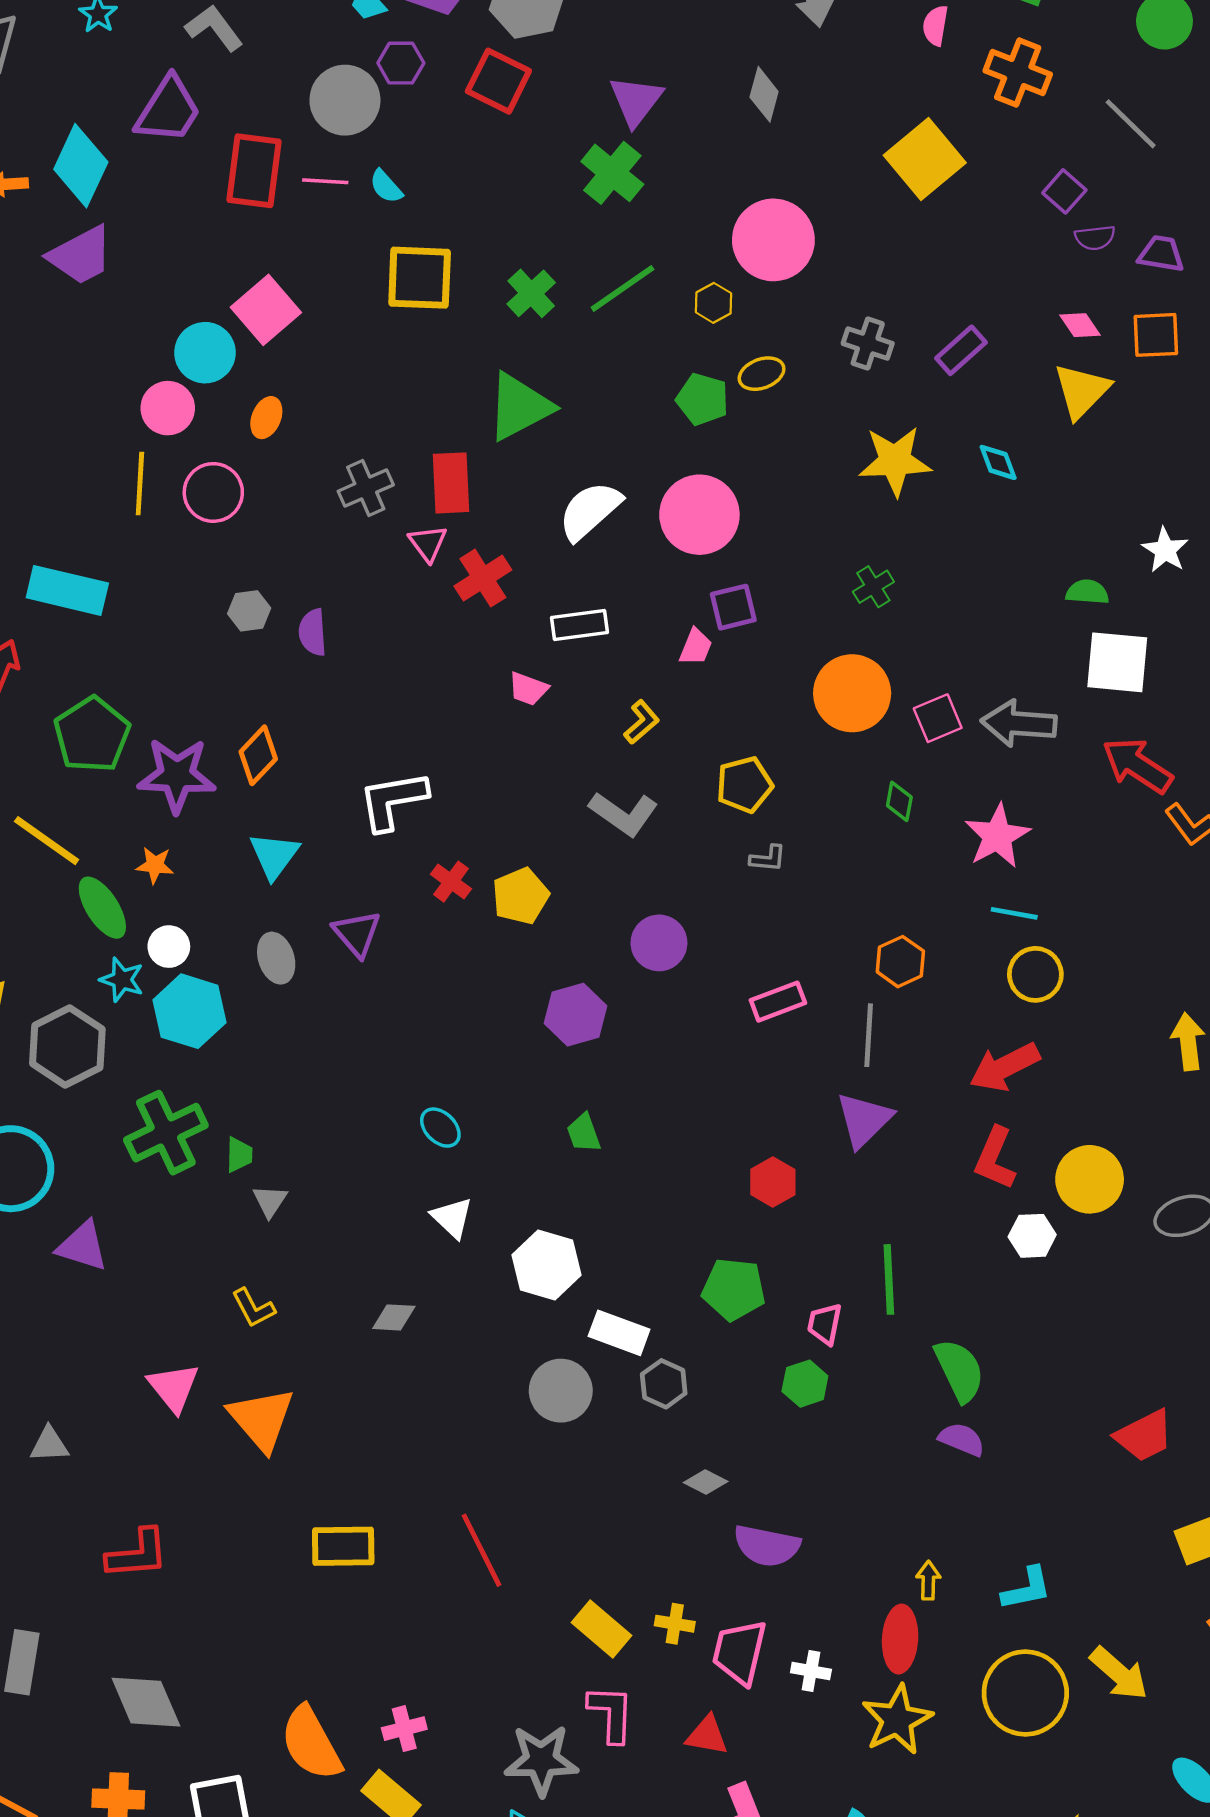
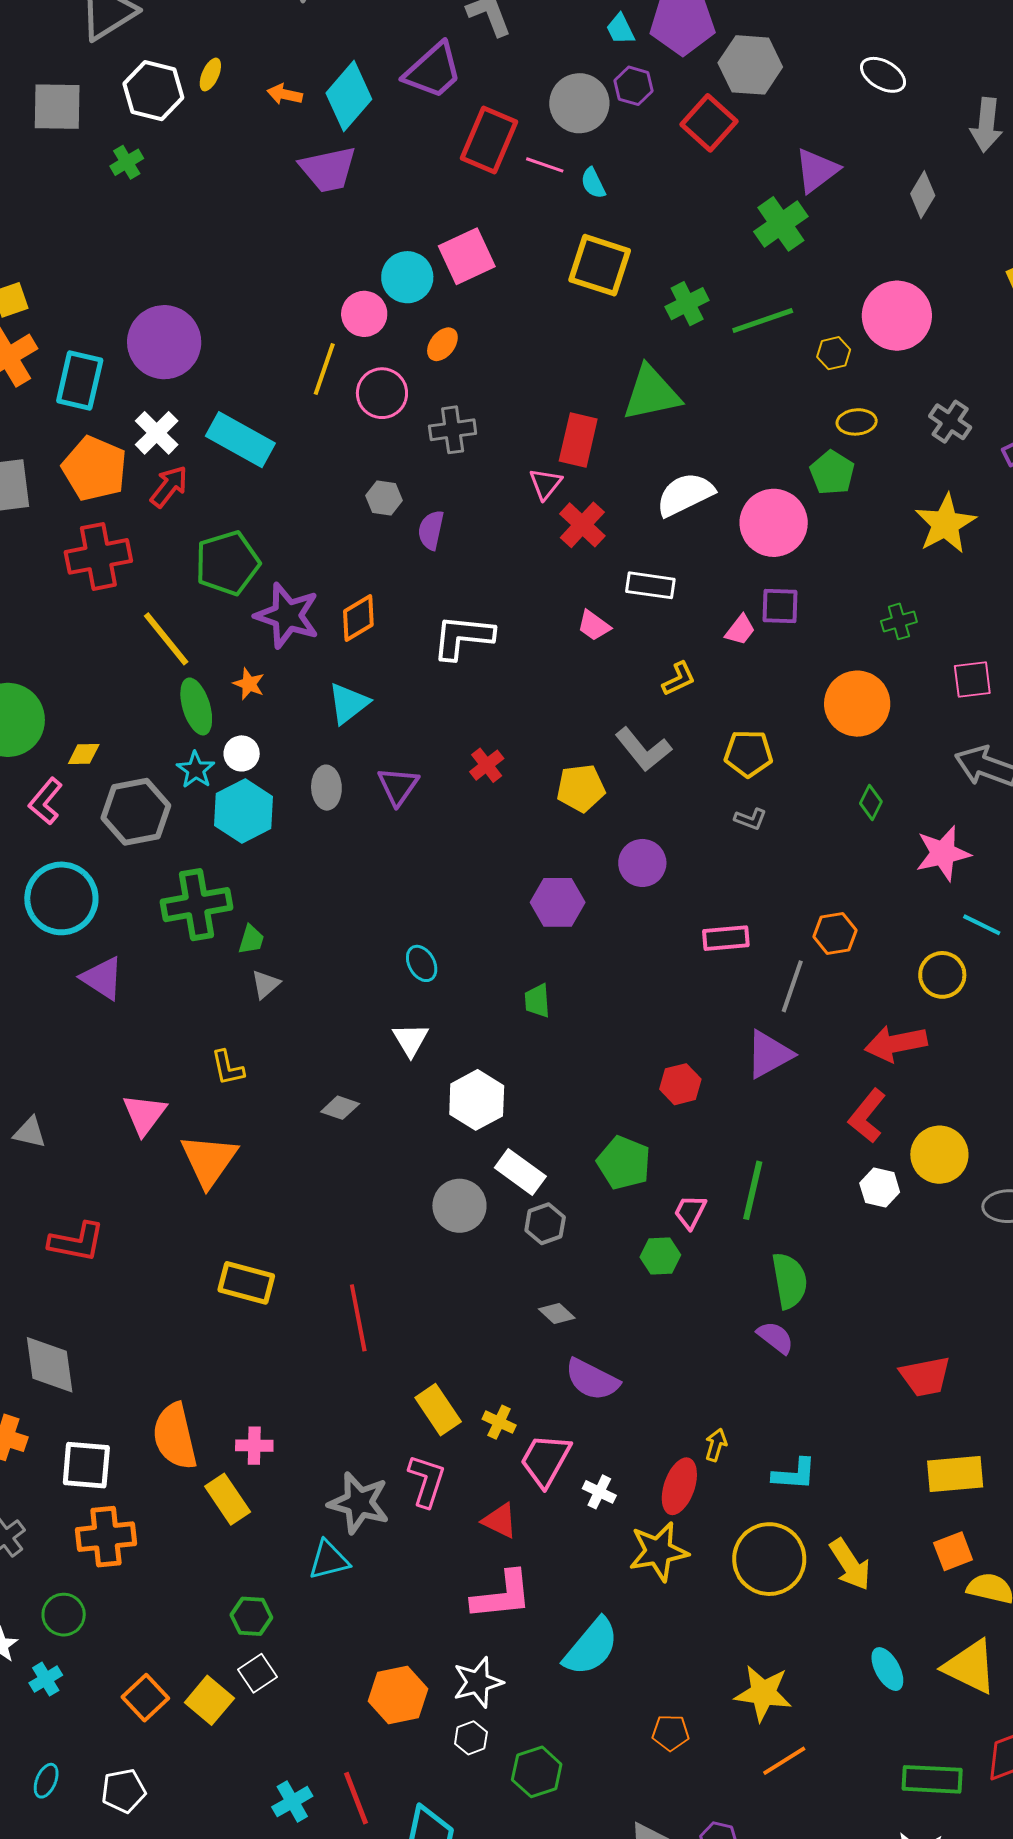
green pentagon: (702, 399) -> (832, 473), moved
yellow star: (895, 461) -> (945, 524), turned 30
gray cross: (366, 488) -> (453, 430), moved
red cross: (483, 578) -> (582, 525), turned -30
pink square: (938, 718) -> (972, 679), moved
white L-shape: (393, 801) -> (463, 637), moved
yellow pentagon: (520, 896) -> (581, 788), moved
cyan line: (1014, 913) -> (982, 925), moved

